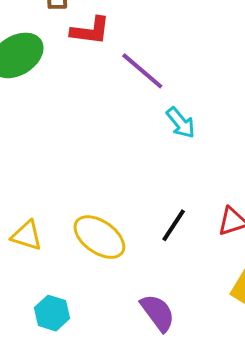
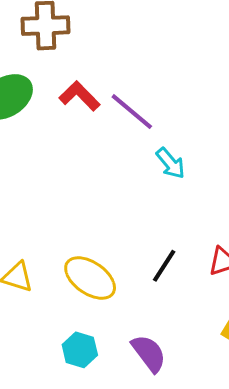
red L-shape: (90, 31) -> (79, 96), moved, turned -141
cyan hexagon: (52, 313) -> (80, 350), moved

